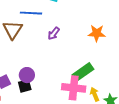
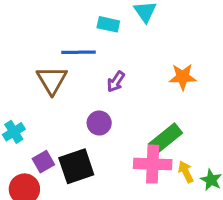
purple circle: (27, 75) -> (99, 123), moved
black square: (25, 86) -> (76, 166), size x1.6

